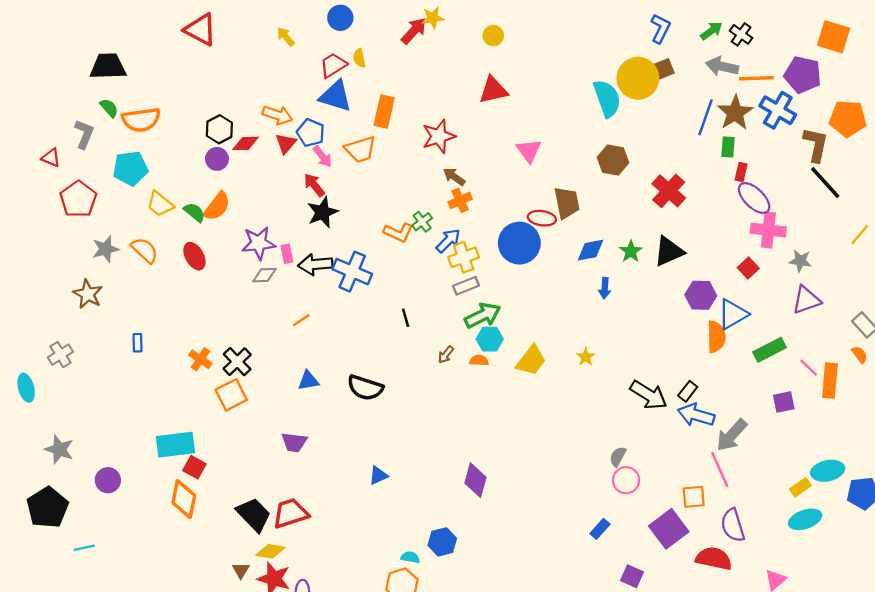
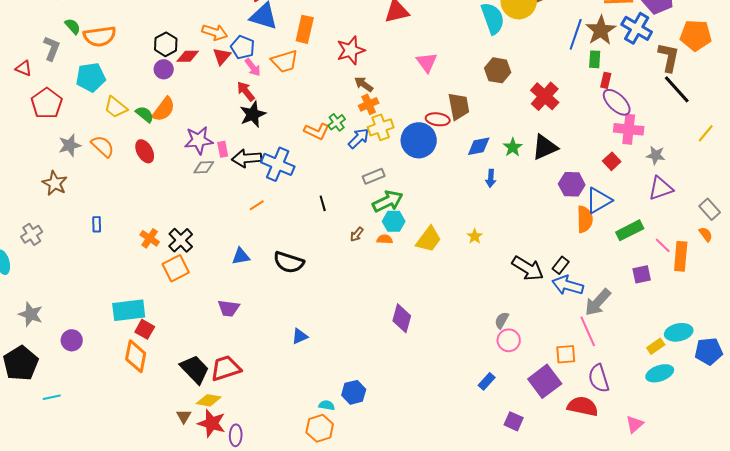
yellow cross: (464, 257) -> (381, 127), moved
orange line: (301, 320) -> (257, 205), moved
purple diamond: (475, 480) -> (402, 318), moved

